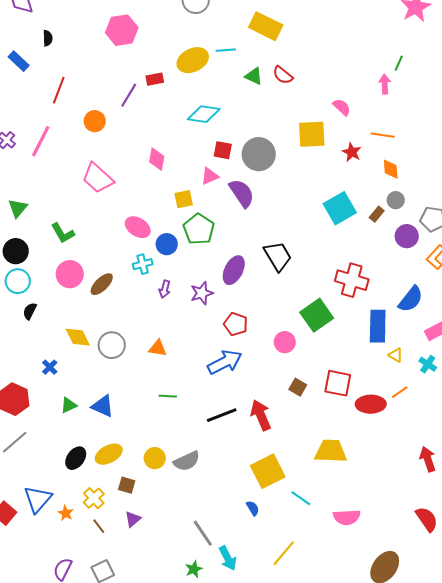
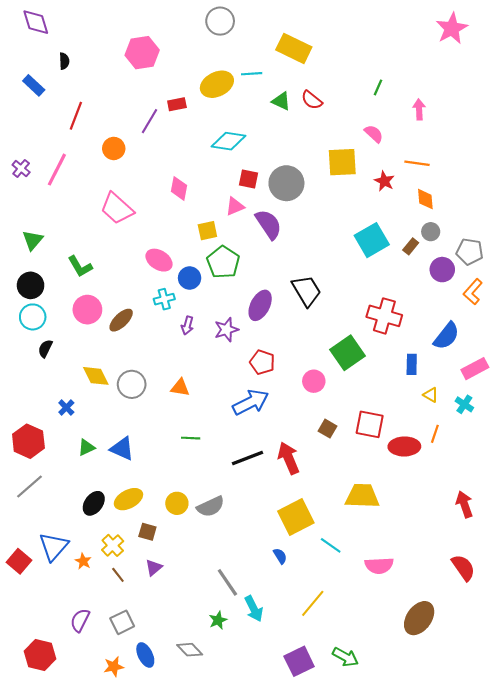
green line: (399, 63) -> (378, 87), moved
blue rectangle: (378, 326) -> (412, 364), size x0.6
orange line: (400, 392) -> (435, 434), turned -36

